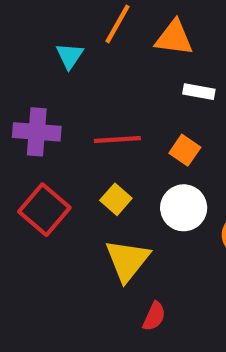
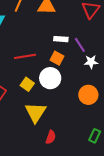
white rectangle: (199, 92) -> (61, 39), moved
white circle: (184, 208) -> (50, 78), moved

